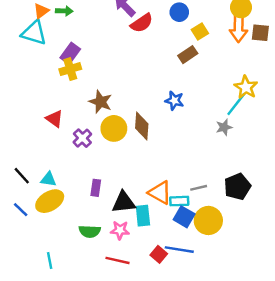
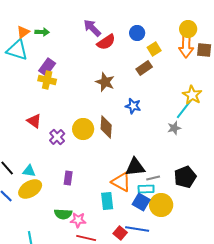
yellow cross: (70, 69) -> (47, 80), turned 30
brown star: (101, 102) -> (105, 82), moved
cyan rectangle: (179, 201) -> (146, 189), moved
black triangle: (124, 202) -> (135, 167), moved
pink star: (120, 230) -> (78, 220), moved

